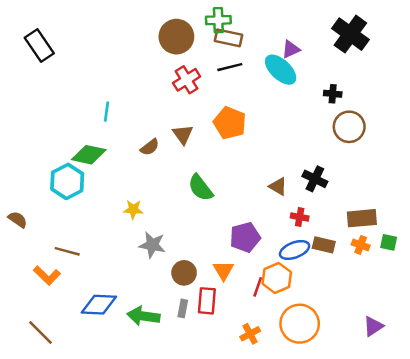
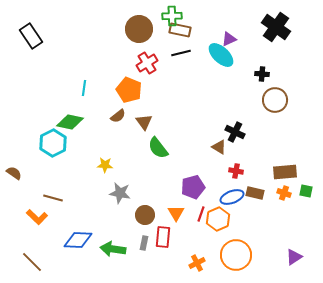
orange pentagon: (230, 123) -> (129, 90), moved
brown triangle: (183, 134) -> (144, 122), moved
black cross: (315, 179) -> (235, 132), moved
red line: (258, 287) -> (201, 214), moved

